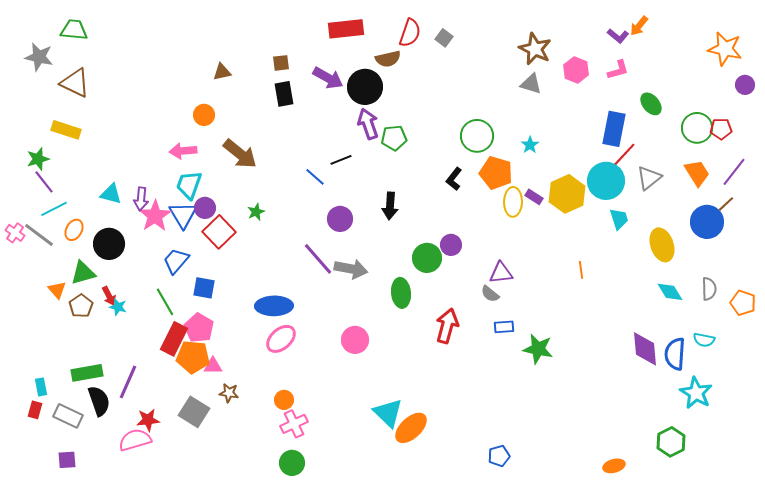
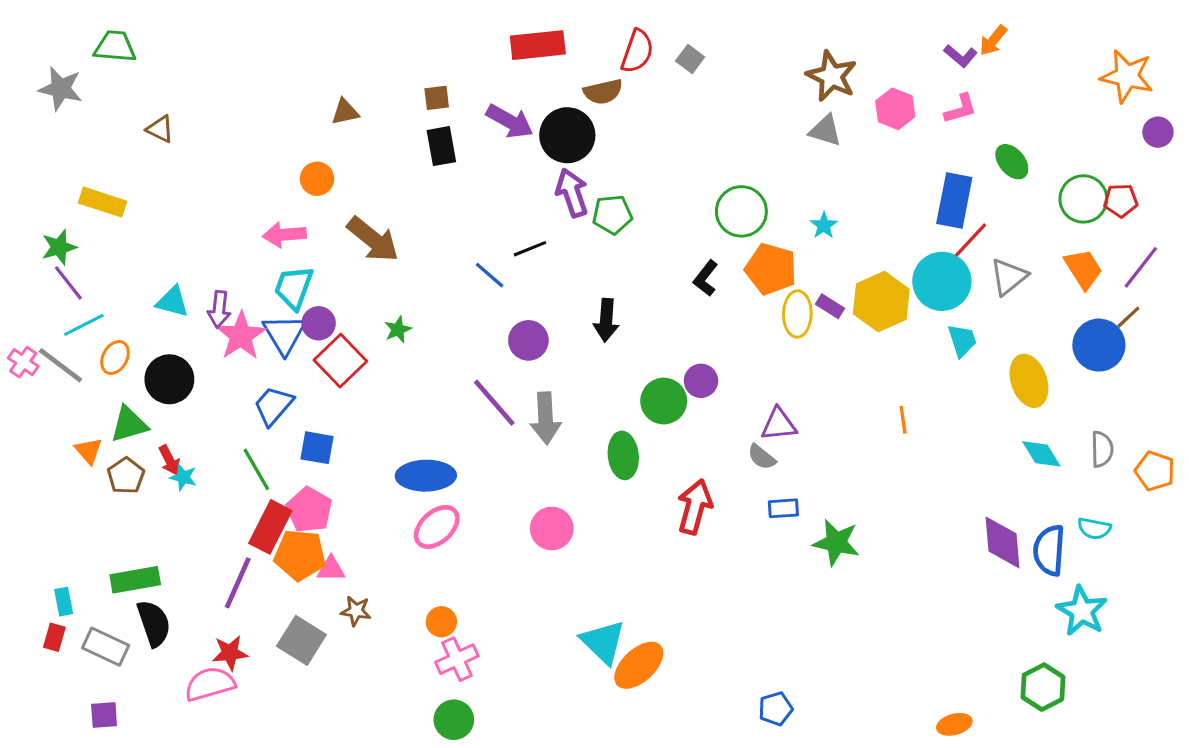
brown triangle: (75, 83) -> (160, 129), moved, size x0.6
gray arrow: (351, 269) -> (546, 418), turned 76
purple line: (128, 382) -> (238, 583), moved

